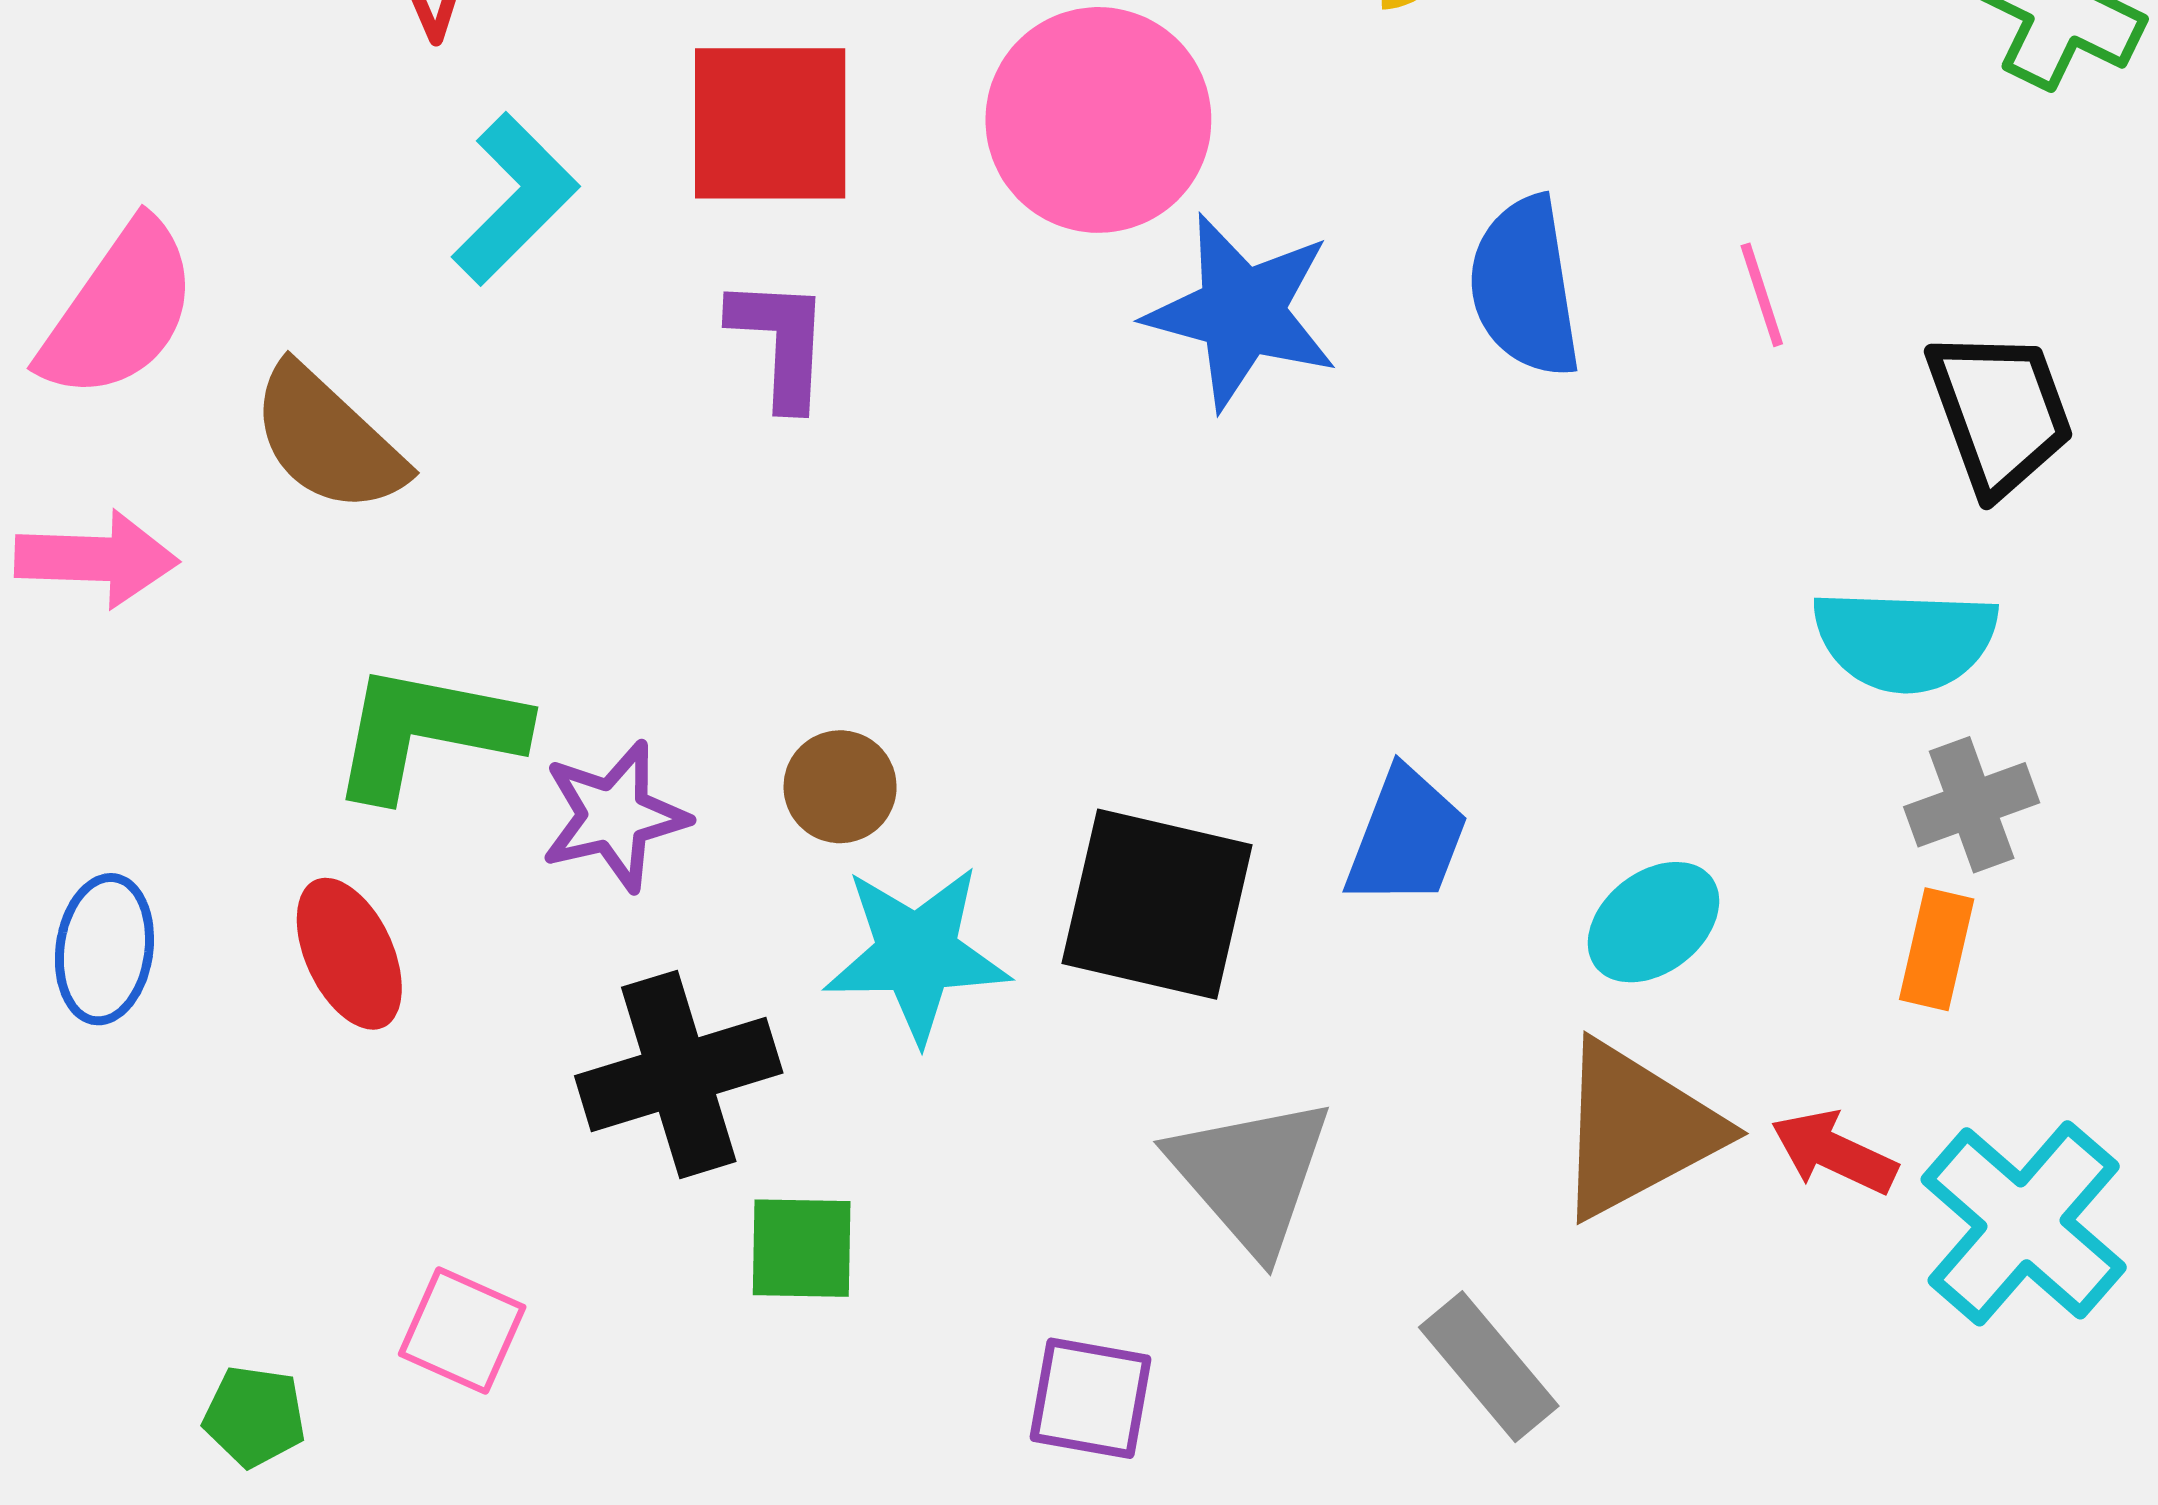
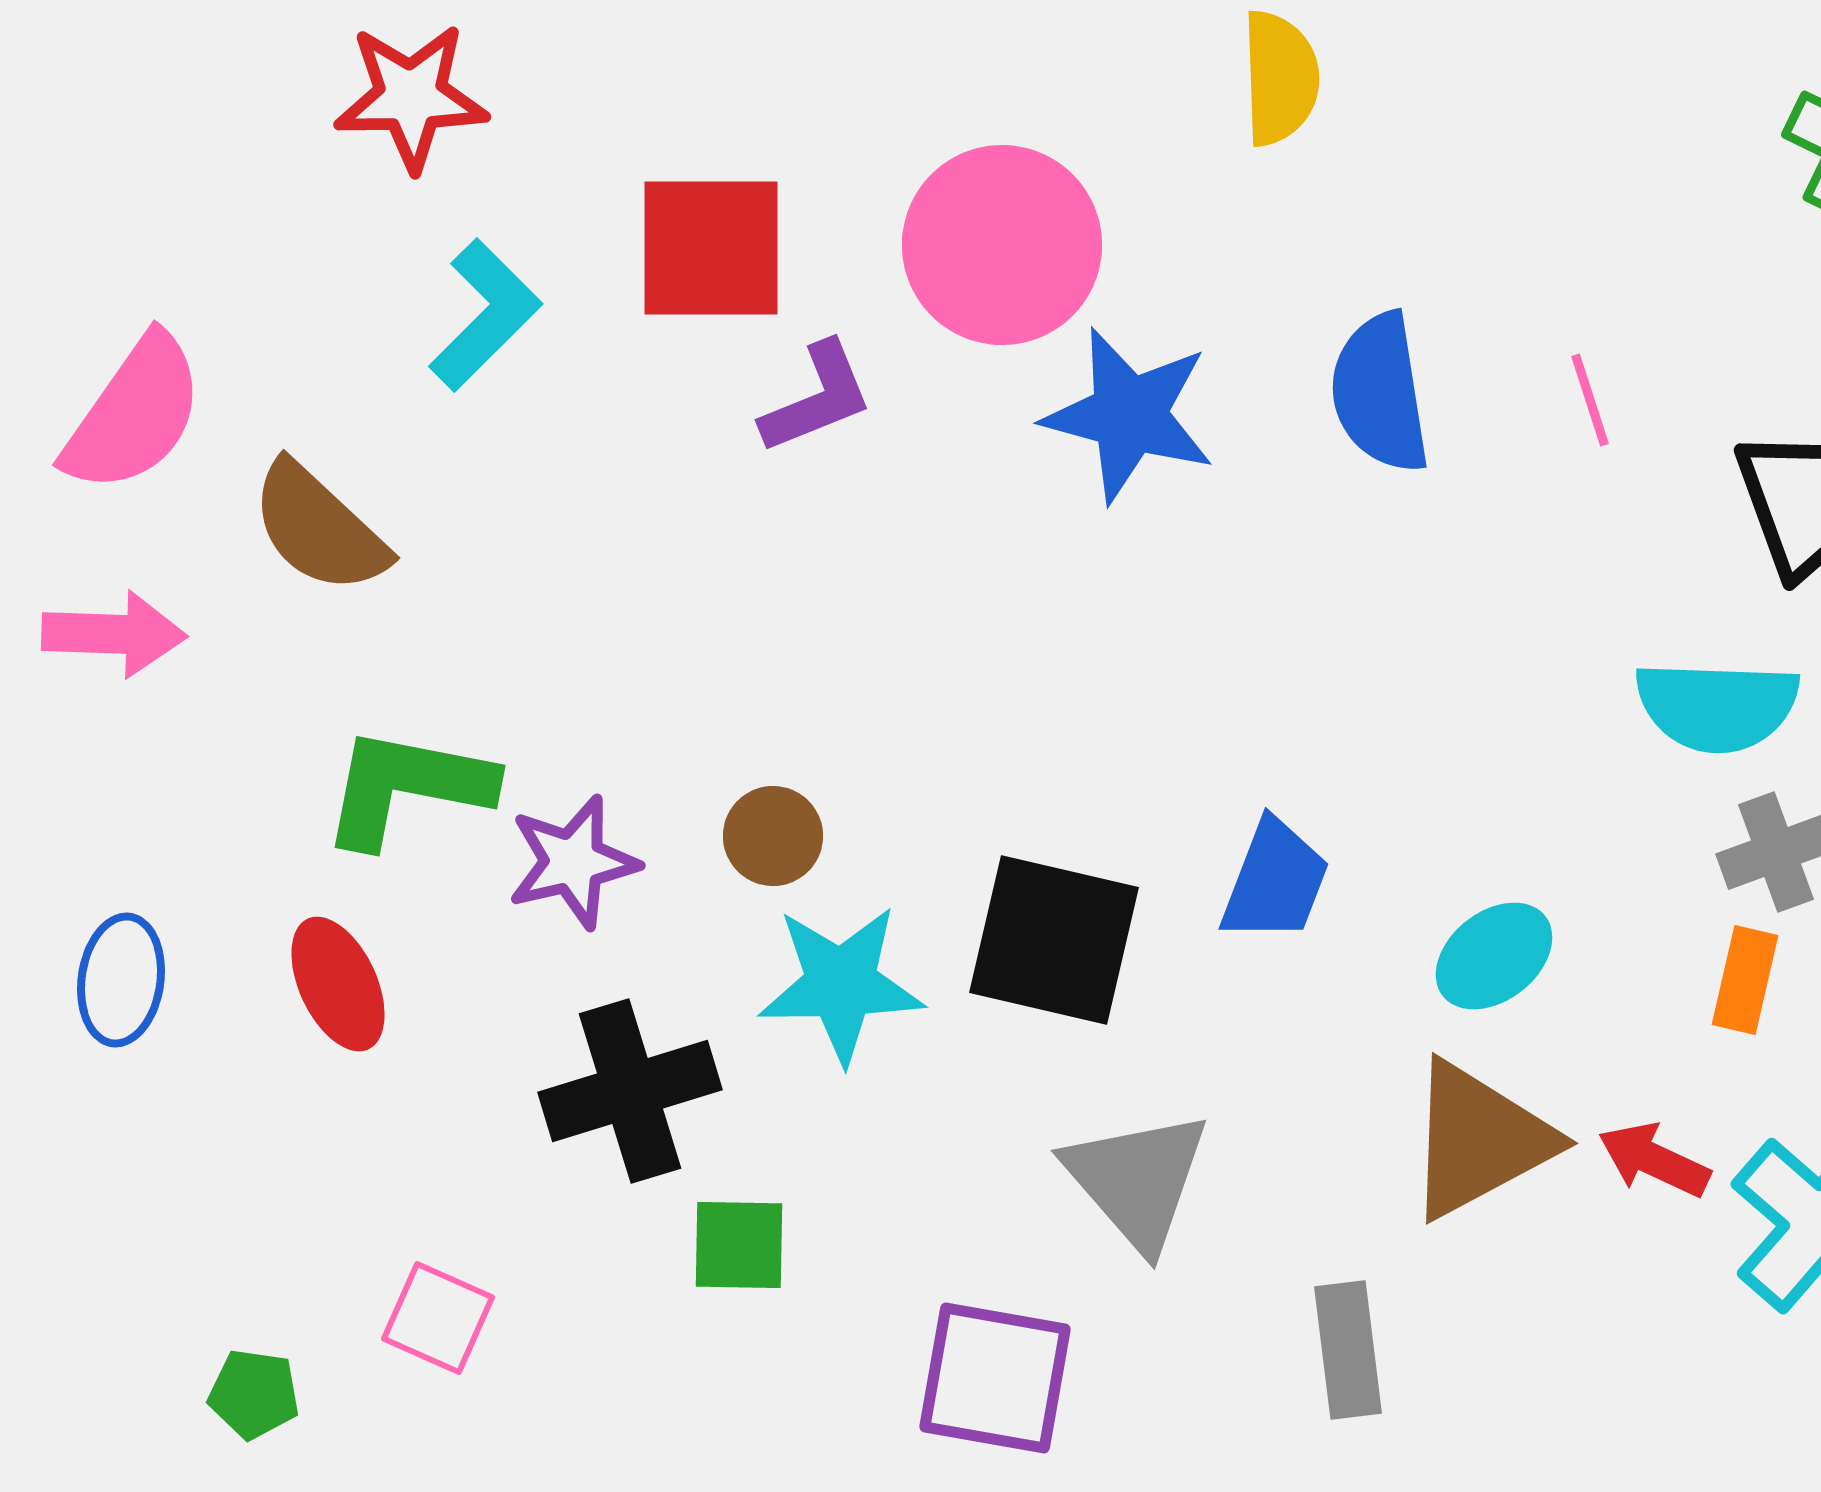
purple L-shape: (780, 342) -> (817, 398), moved, turned 65
gray rectangle: (1489, 1367) -> (1348, 1350), turned 33
purple square: (1091, 1398) -> (995, 1378), size x1.4

